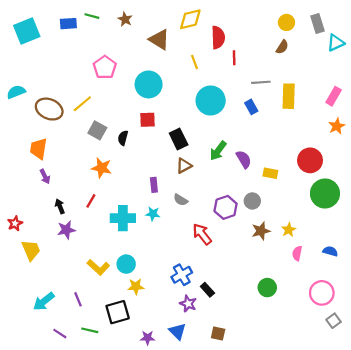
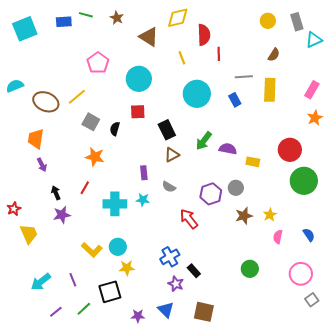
brown semicircle: (282, 47) -> (274, 55), moved
purple semicircle: (244, 159) -> (228, 149), turned -48
blue semicircle: (330, 251) -> (309, 235), turned 40
green line: (90, 330) -> (84, 309), turned -56
purple line: (60, 334) -> (56, 312), turned -72
brown square: (218, 334) -> (204, 312), size x1.5

